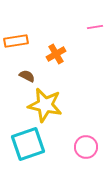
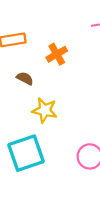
yellow star: (45, 105) -> (45, 110), size x0.7

